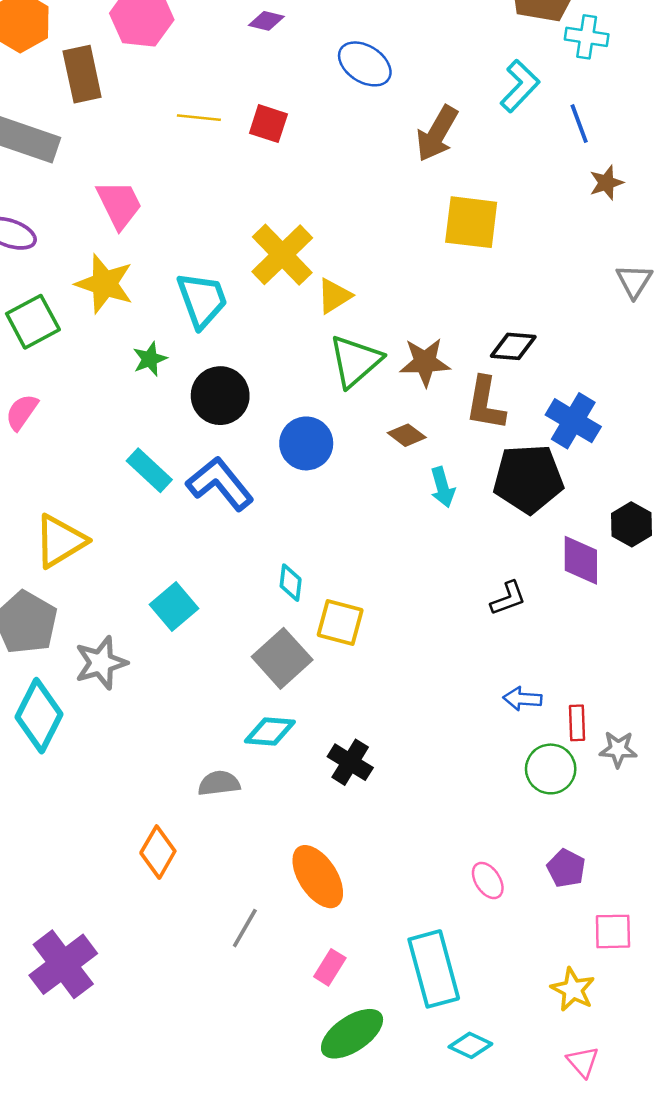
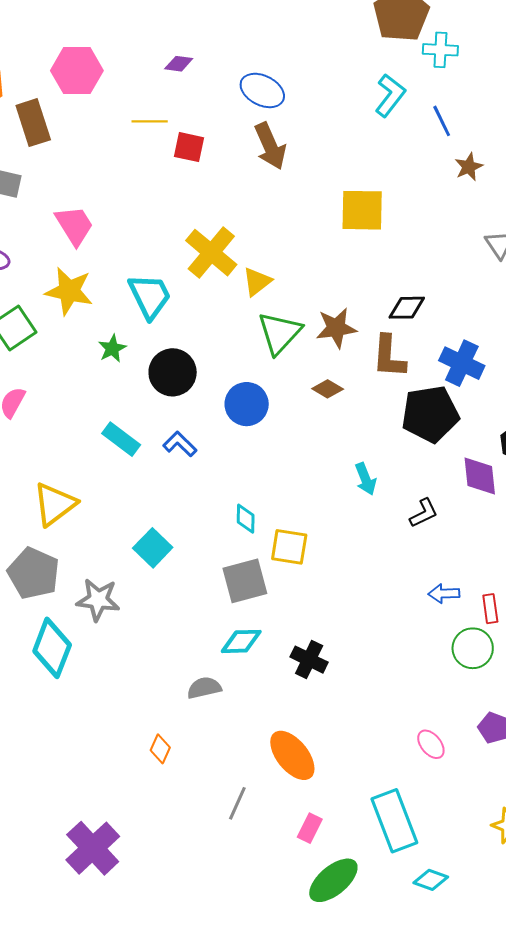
yellow line: (199, 118) -> (150, 121), moved
brown arrow: (437, 134) -> (270, 146), moved, turned -48
blue L-shape: (220, 484) -> (180, 444), size x0.6
cyan arrow: (443, 487) -> (366, 479), moved
gray square: (282, 658) -> (245, 581), turned 33
gray star: (101, 663) -> (98, 600), turned 30
orange diamond: (158, 852) -> (160, 749), size x0.7

